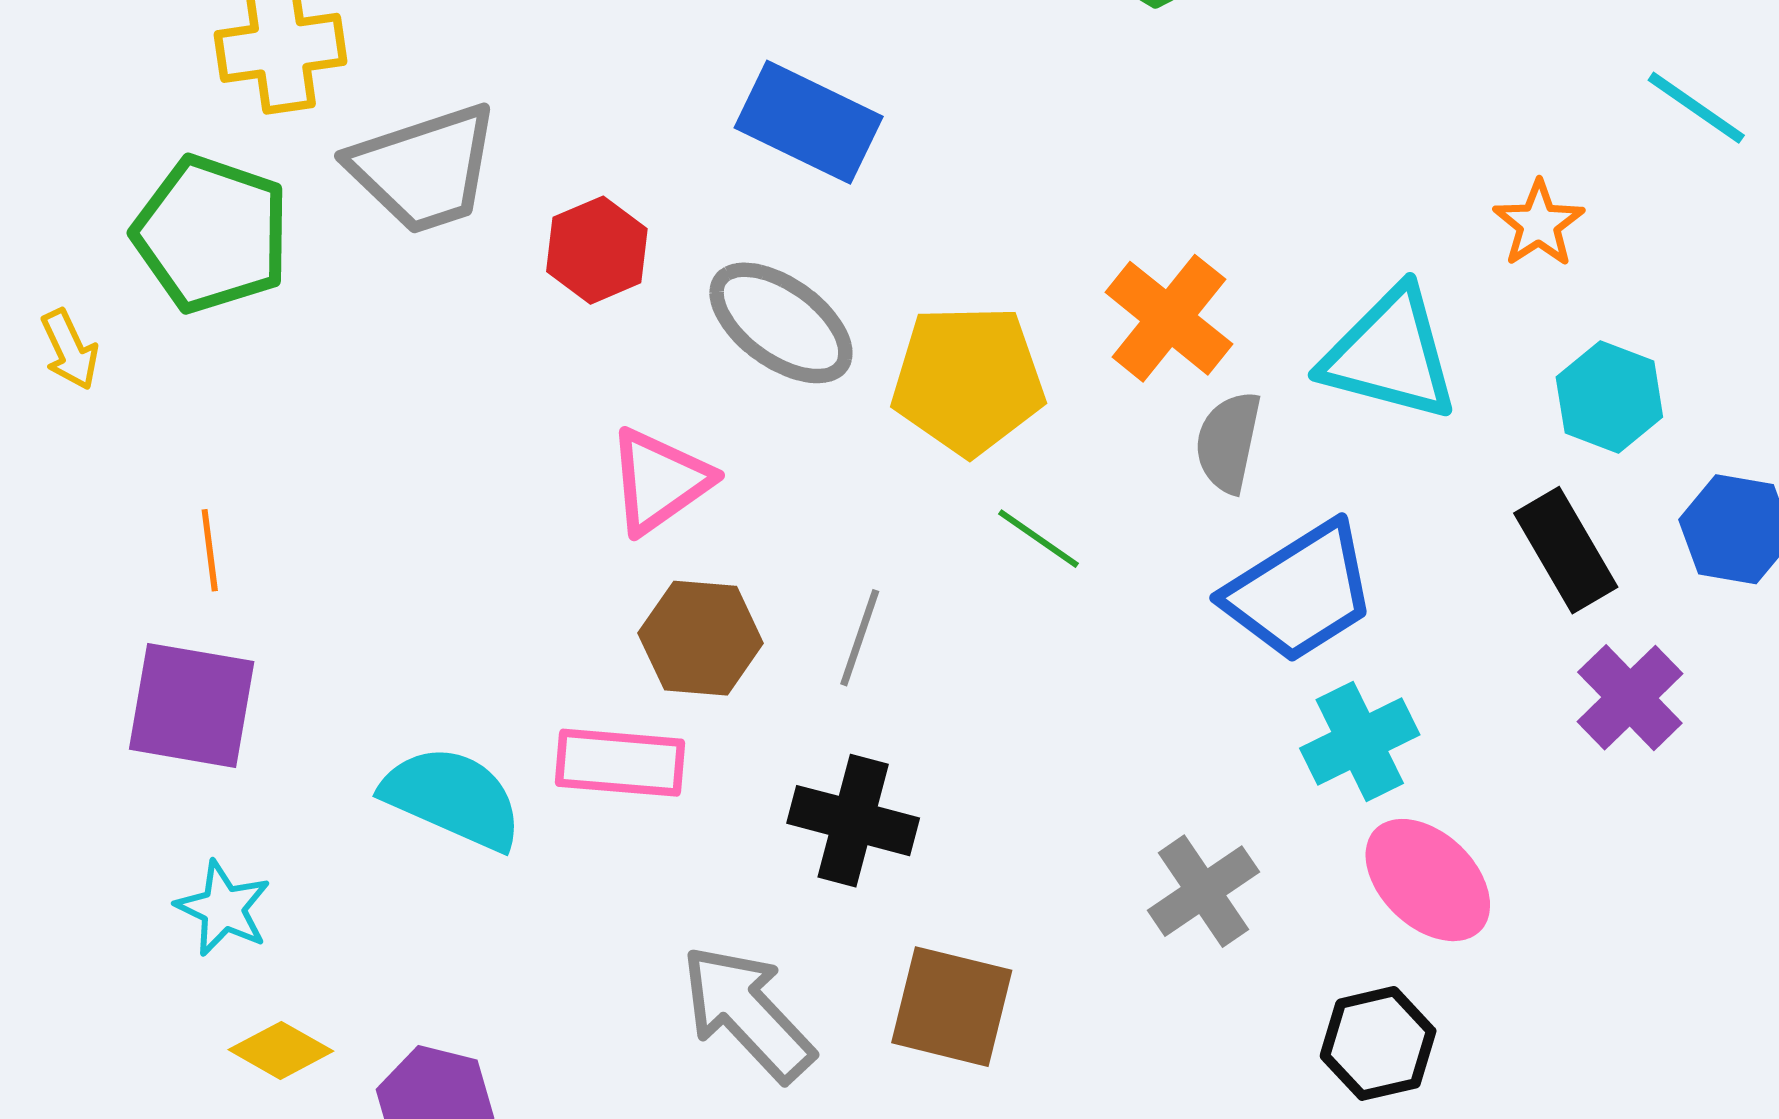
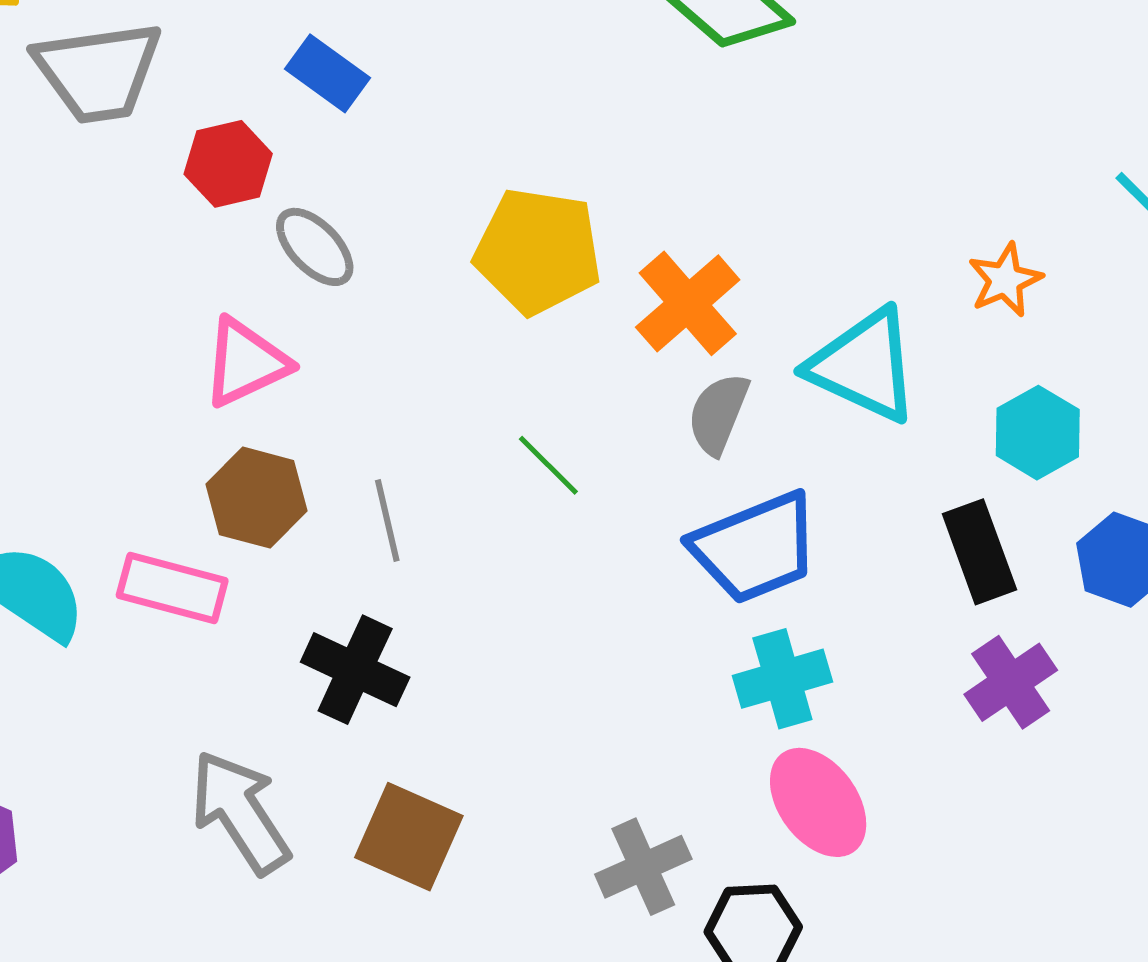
blue rectangle: (809, 122) -> (328, 73), moved, size x0.7
gray ellipse: (781, 323) -> (315, 247), moved, size x0.7
yellow pentagon: (968, 380) -> (538, 251), moved
gray line: (860, 638) -> (387, 520), turned -42
gray cross: (1203, 891) -> (643, 867), moved

